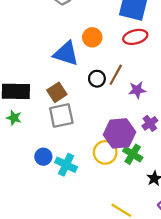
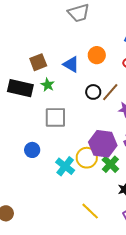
blue triangle: (66, 54) -> (71, 64), size x0.7
brown square: (57, 92) -> (38, 62), moved
green star: (14, 118) -> (48, 85), moved
cyan cross: (66, 165) -> (65, 166), moved

